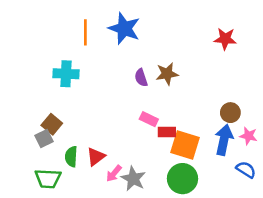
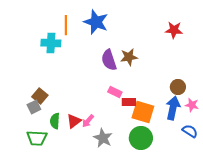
cyan cross: (66, 74) -> (51, 43), moved
purple semicircle: (141, 78) -> (109, 60), size x1.5
pink arrow: (114, 173) -> (88, 121), moved

